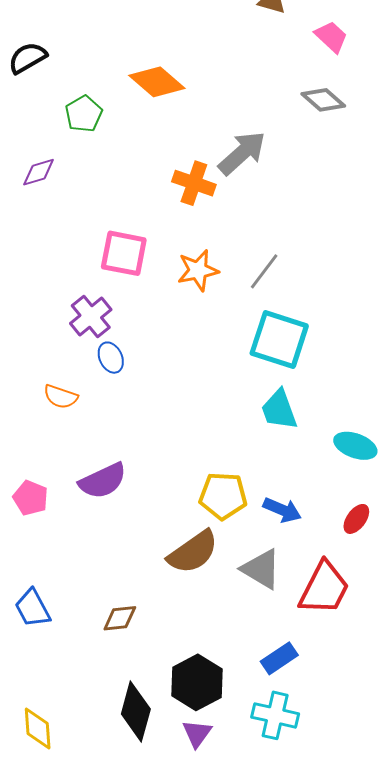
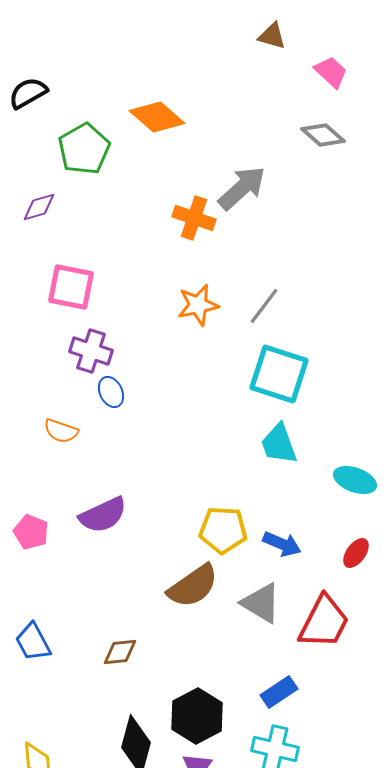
green pentagon: (84, 114) -> (84, 149), size x1.4
pink square: (124, 253) -> (71, 287), moved
purple cross: (91, 316) -> (91, 351), turned -33

